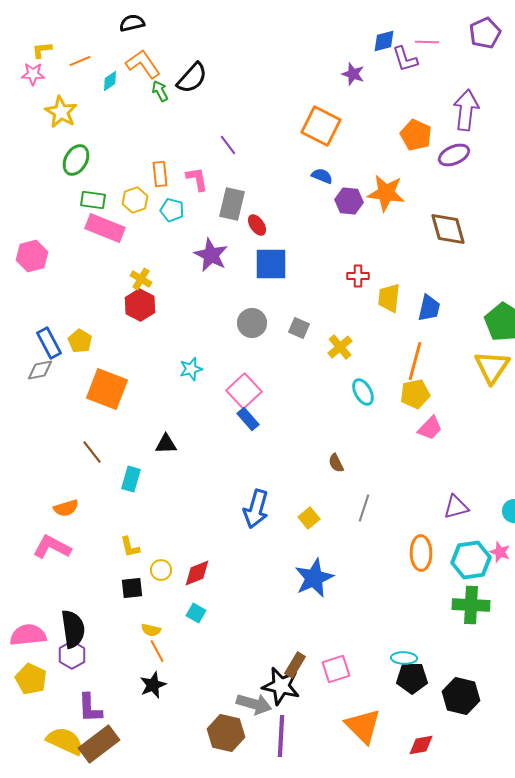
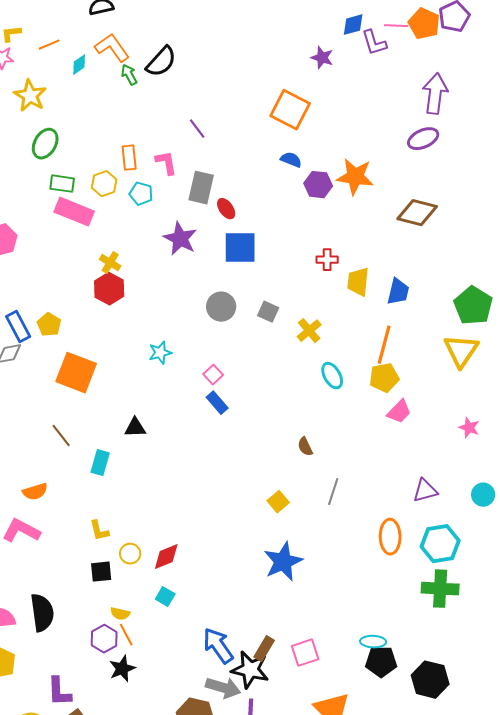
orange pentagon: (416, 135) -> (424, 24), moved
brown diamond: (448, 229) -> (417, 213), turned -60
pink square: (244, 391) -> (213, 375), size x0.6
blue arrow: (256, 509) -> (218, 646), moved, turned 129
pink star: (500, 552) -> (469, 428), moved
purple hexagon: (72, 655) -> (104, 639), moved

